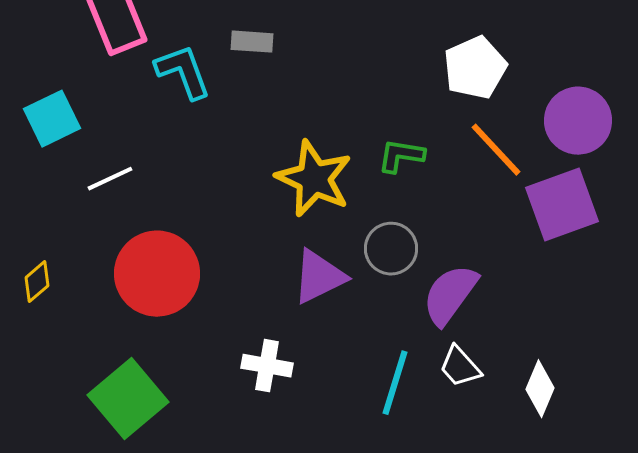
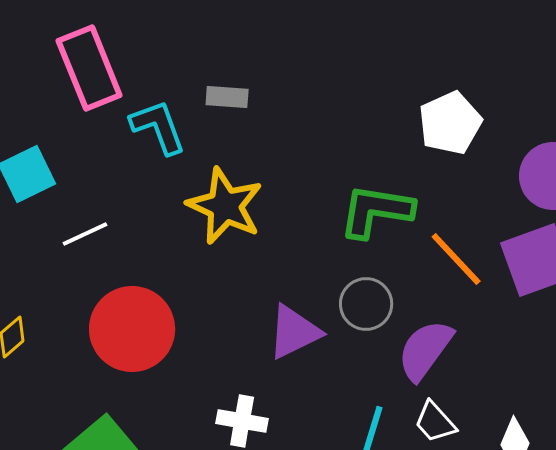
orange line: (496, 150) -> (456, 259), moved
green L-shape: (401, 156) -> (376, 211), size x1.6
yellow star: (314, 179) -> (225, 206), moved

